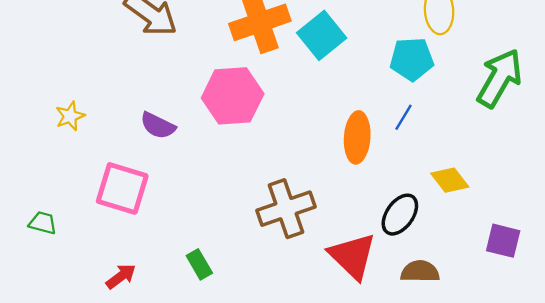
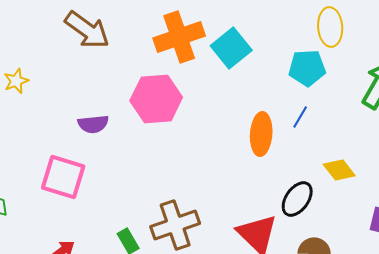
yellow star: (70, 116) -> (16, 81), moved
purple semicircle: (158, 126) -> (93, 124), turned -32
brown cross: (286, 209) -> (175, 225), moved

